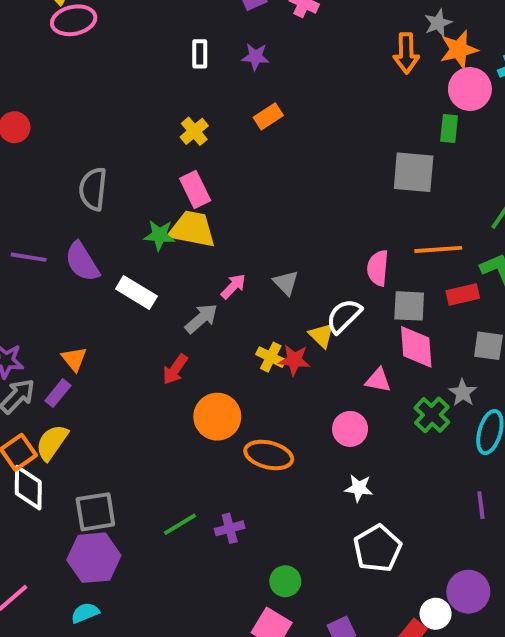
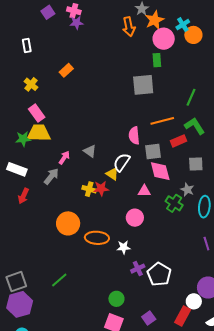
purple star: (255, 57) -> (77, 23), moved
red arrow: (175, 369) -> (23, 196), moved
white star: (359, 488) -> (124, 247), moved
purple cross: (230, 528) -> (138, 269), moved

